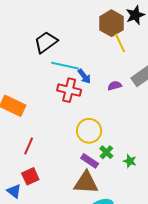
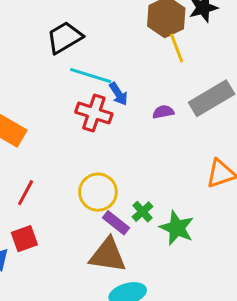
yellow circle: (89, 131) -> (98, 192), moved
green star: (130, 161) -> (177, 228), size x1.6

